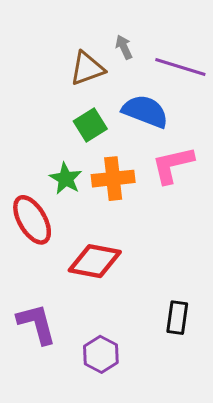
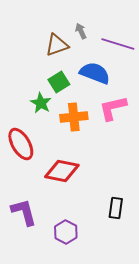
green star: (66, 179) -> (41, 103), moved

